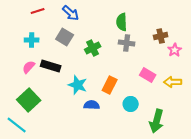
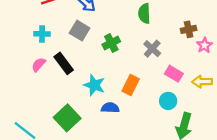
gray cross: (127, 43) -> (152, 49), moved, turned 35
black rectangle: (51, 66) -> (64, 63), turned 36
green square: (29, 100) -> (67, 118), moved
cyan circle: (131, 104) -> (168, 101), moved

